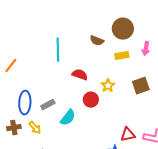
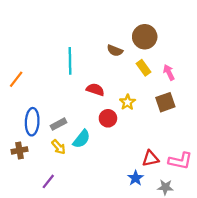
pink arrow: (146, 49) -> (169, 72), moved, turned 144
yellow rectangle: (122, 56) -> (144, 68), turned 64
yellow arrow: (35, 128) -> (59, 147), moved

